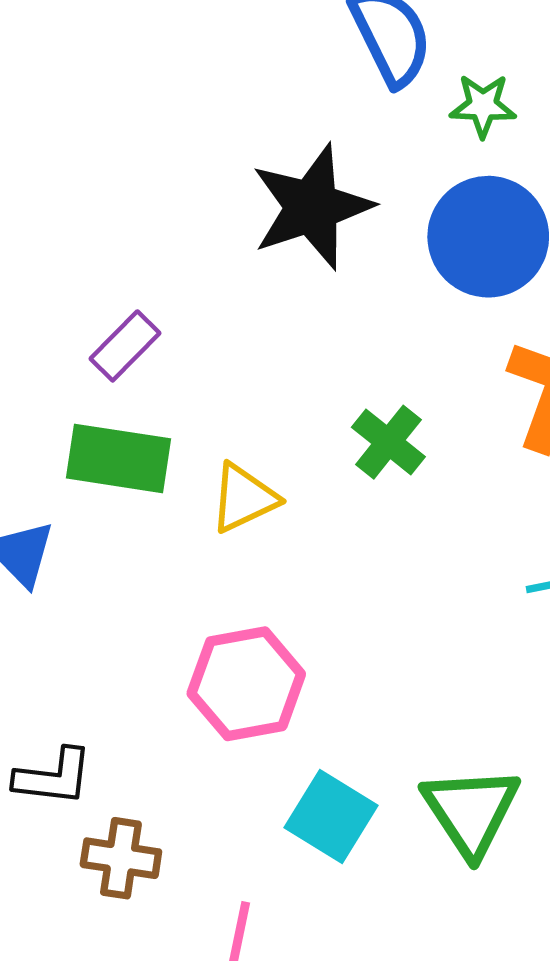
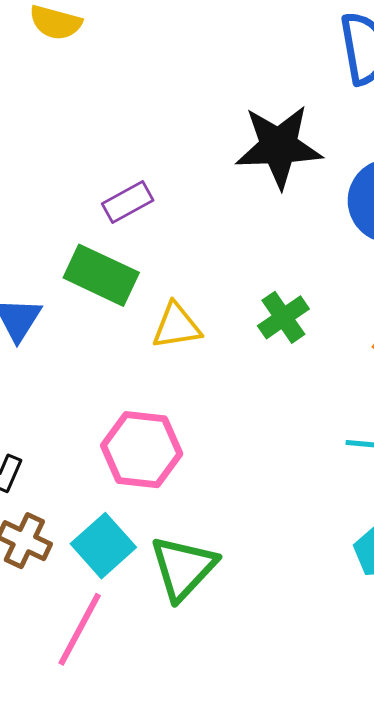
green triangle: (471, 811) -> (183, 568), moved
cyan square: (331, 816) -> (103, 546), moved

